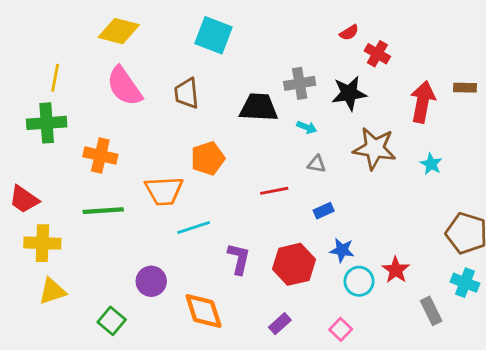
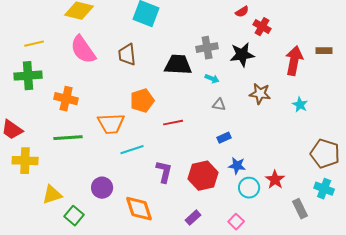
yellow line: (55, 78) -> (34, 44), turned 66
brown star: (375, 148) -> (260, 94), size x0.7
red line: (274, 191) -> (173, 123), moved
yellow triangle: (52, 291) -> (52, 195), moved

